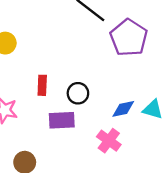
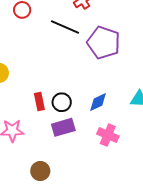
black circle: (78, 93) -> (62, 102), moved
blue diamond: (123, 109) -> (98, 102), moved

